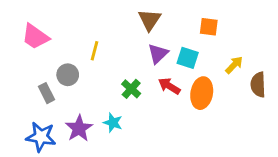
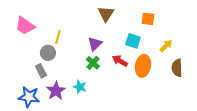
yellow line: (95, 51) -> (58, 37), moved
purple triangle: (158, 54) -> (95, 44), moved
brown semicircle: (258, 85) -> (177, 68), moved
gray rectangle: (47, 93) -> (41, 71), moved

